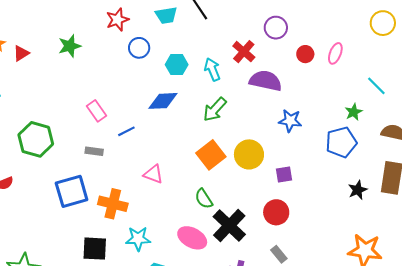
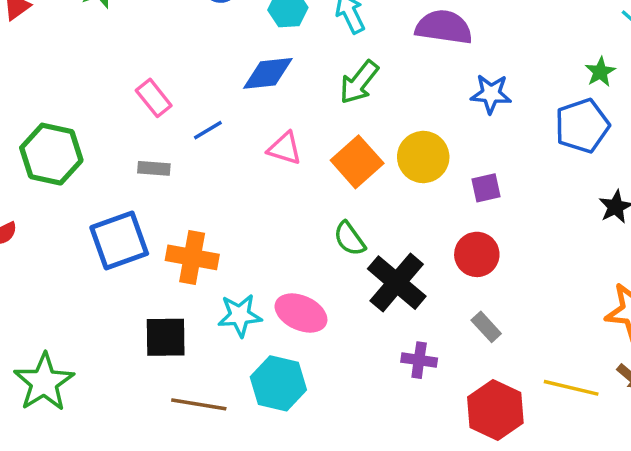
pink triangle: (153, 174) -> (285, 148), moved
pink ellipse: (192, 238) -> (301, 313), moved

